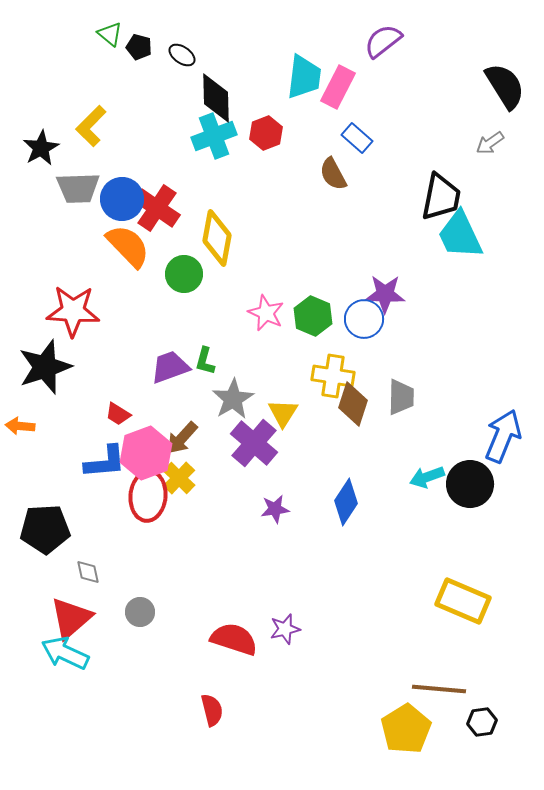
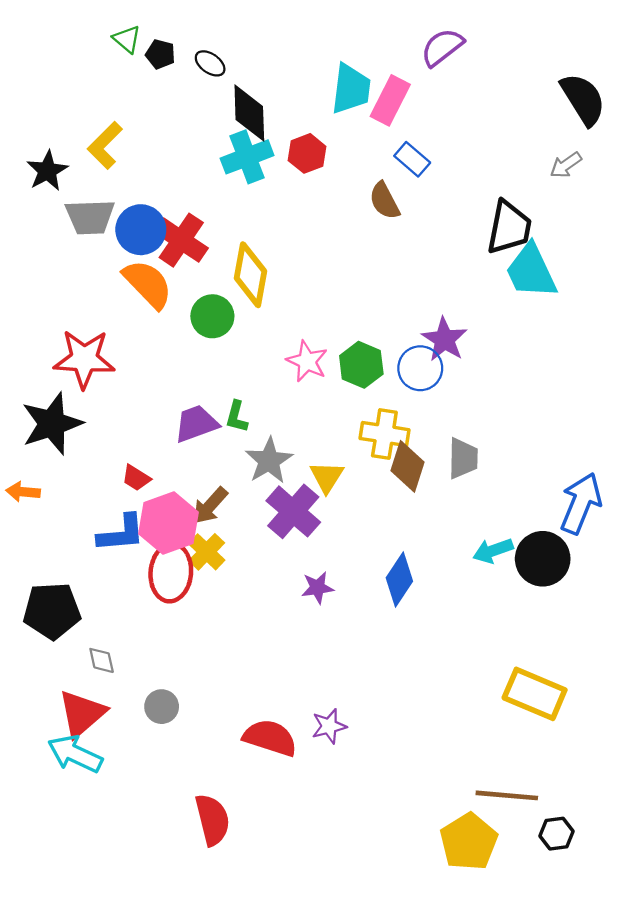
purple star: (385, 294) -> (444, 339), turned 30
red semicircle: (212, 710) -> (212, 820), moved, size x1.4

